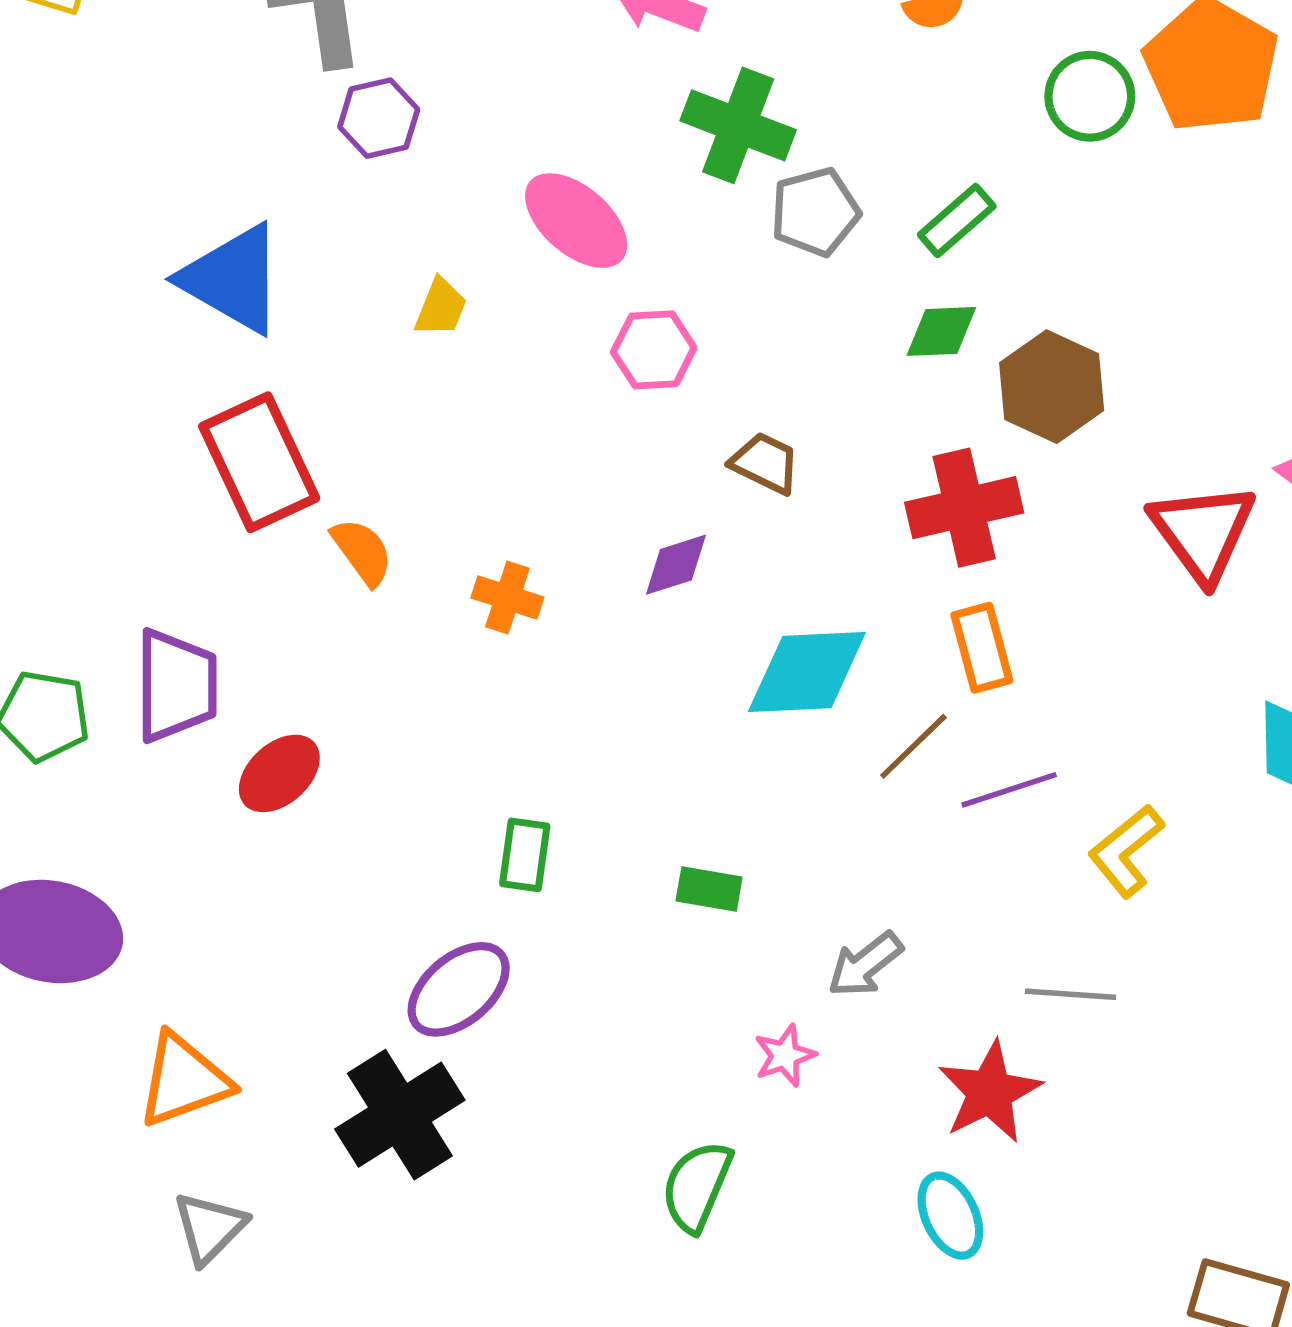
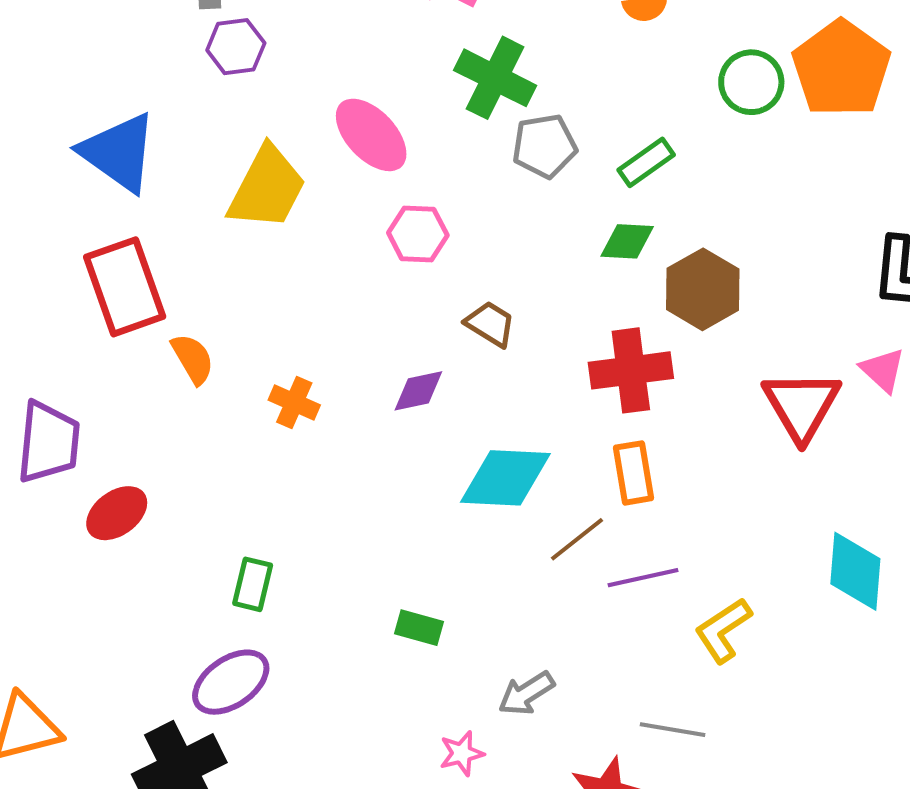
yellow trapezoid: (441, 307) -> (267, 188), size x2.0
green rectangle: (525, 855) -> (253, 584), moved

